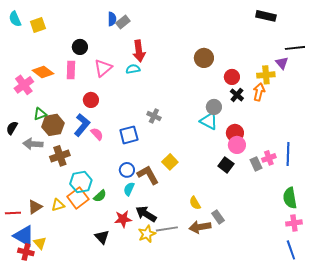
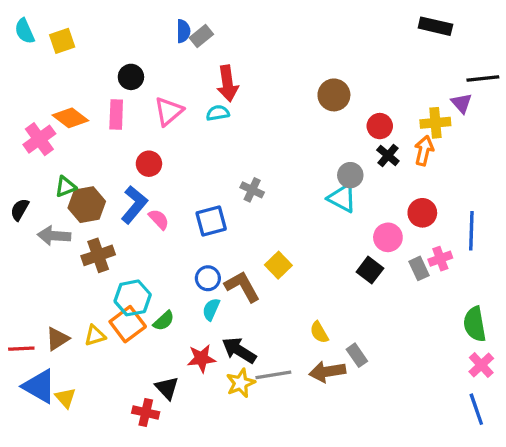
red circle: (235, 133) -> (422, 213), moved
blue line: (288, 154) -> (471, 231), moved
pink cross: (294, 223) -> (481, 365), turned -35
red cross: (26, 252) -> (146, 412), moved

